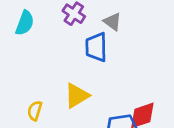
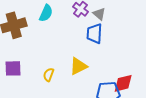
gray triangle: (112, 22) -> (99, 14), moved

